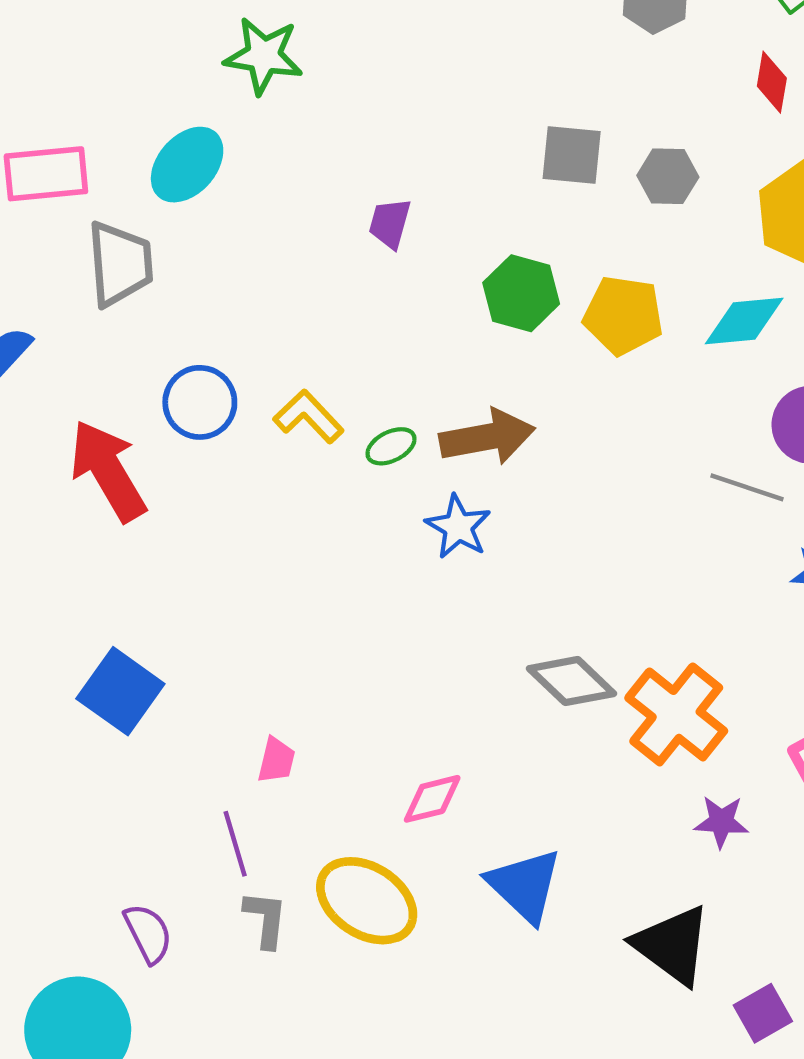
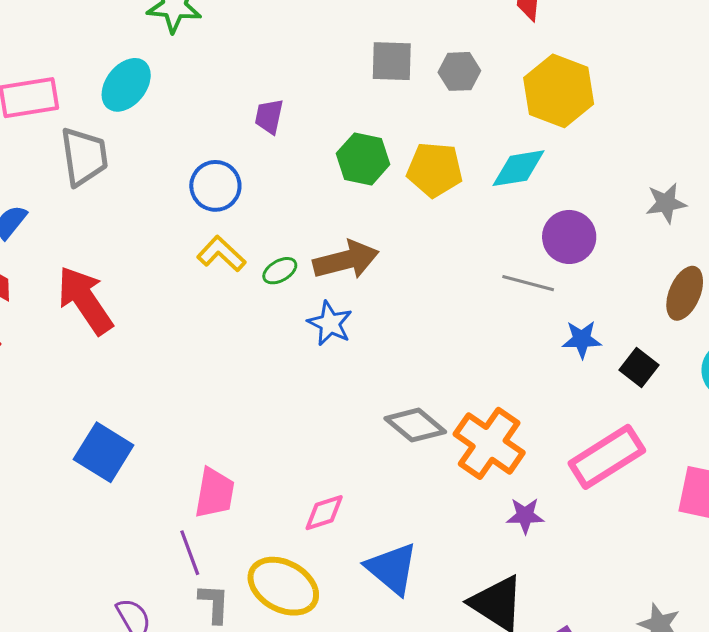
blue circle: (200, 402) -> (215, 186), moved
pink trapezoid: (276, 760) -> (215, 493), size x1.6

